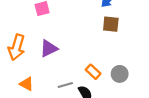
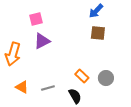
purple triangle: (49, 48) -> (42, 41), moved
gray line: (65, 85) -> (48, 88), moved

